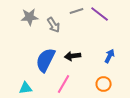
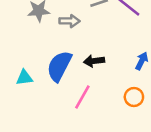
gray arrow: (54, 25) -> (70, 21), turned -56
cyan triangle: (26, 88) -> (24, 78), moved

